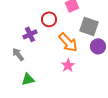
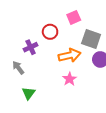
orange arrow: (68, 42) -> (70, 55), turned -60
green triangle: (28, 79) -> (29, 93), turned -40

